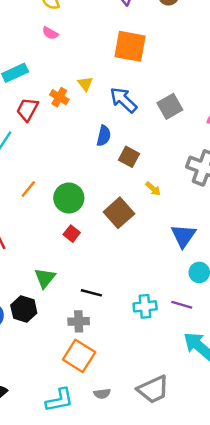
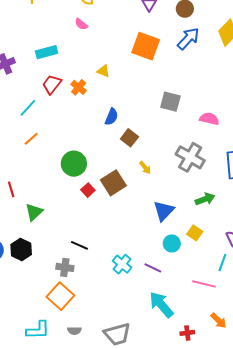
yellow triangle: (85, 84) -> (103, 71), turned -40
orange cross: (59, 97) -> (79, 87), moved
blue arrow: (123, 100) -> (188, 39), moved, turned 80
gray square: (170, 106) -> (170, 102), turned 35
orange line: (28, 189) -> (31, 139), moved
red square: (72, 234) -> (88, 190), moved
green triangle: (45, 278) -> (34, 212), moved
cyan cross: (145, 306) -> (122, 264), turned 36

